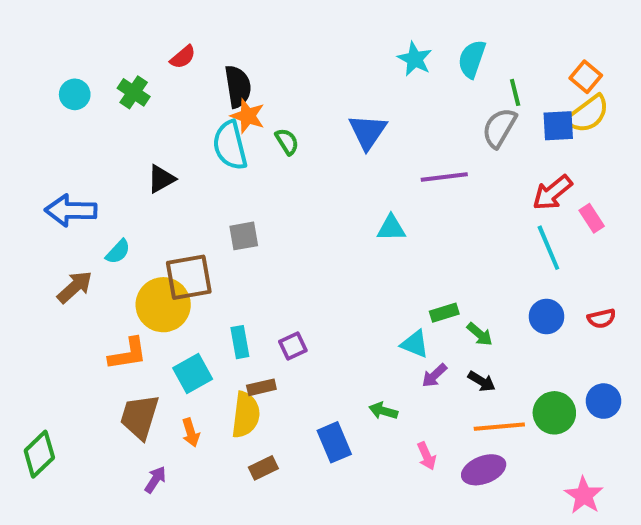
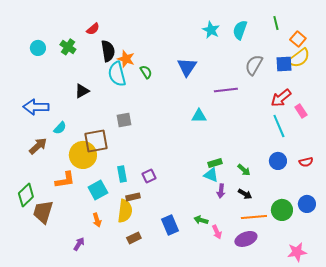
black semicircle: (238, 87) -> (108, 51), moved
green line: (515, 92) -> (276, 23), moved
green rectangle: (444, 313) -> (215, 163), moved
purple arrow: (434, 375) -> (221, 191), turned -40
green arrow: (383, 411) -> (201, 220), moved
brown trapezoid: (140, 417) -> (43, 212), moved
green diamond: (39, 454) -> (26, 195), moved
pink star: (584, 495) -> (297, 252), turned 30

